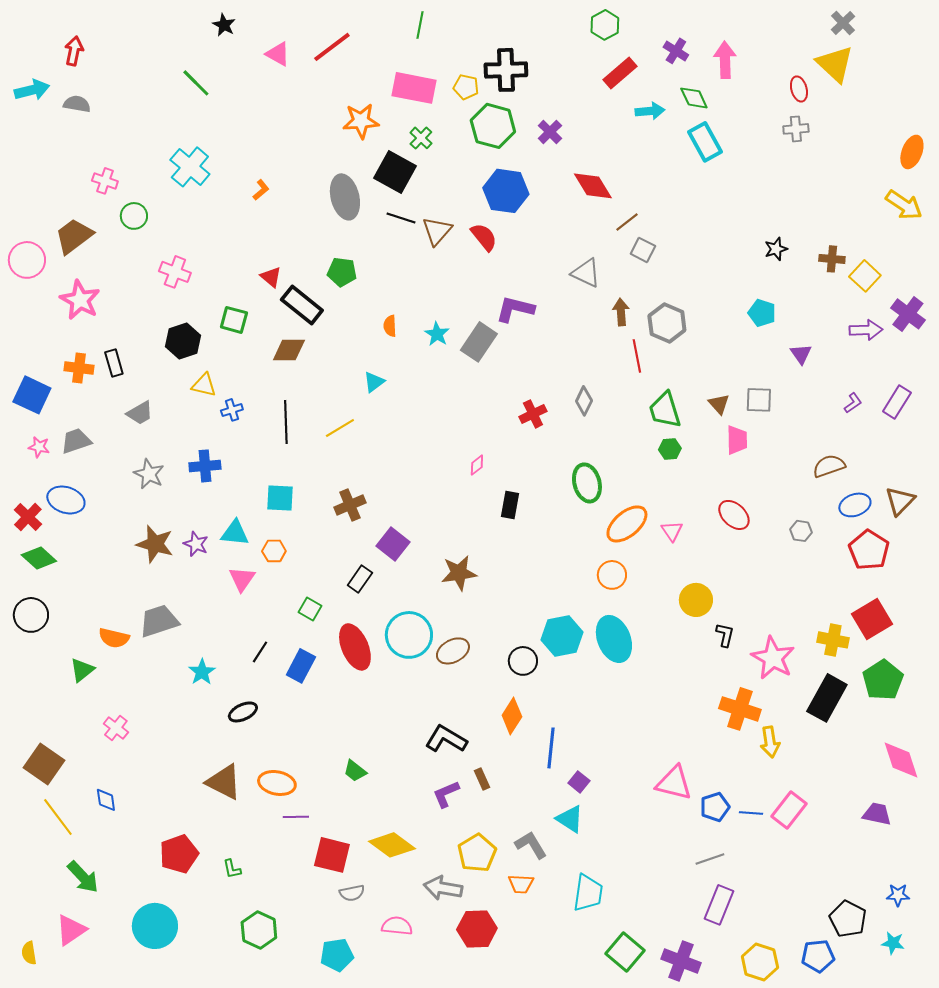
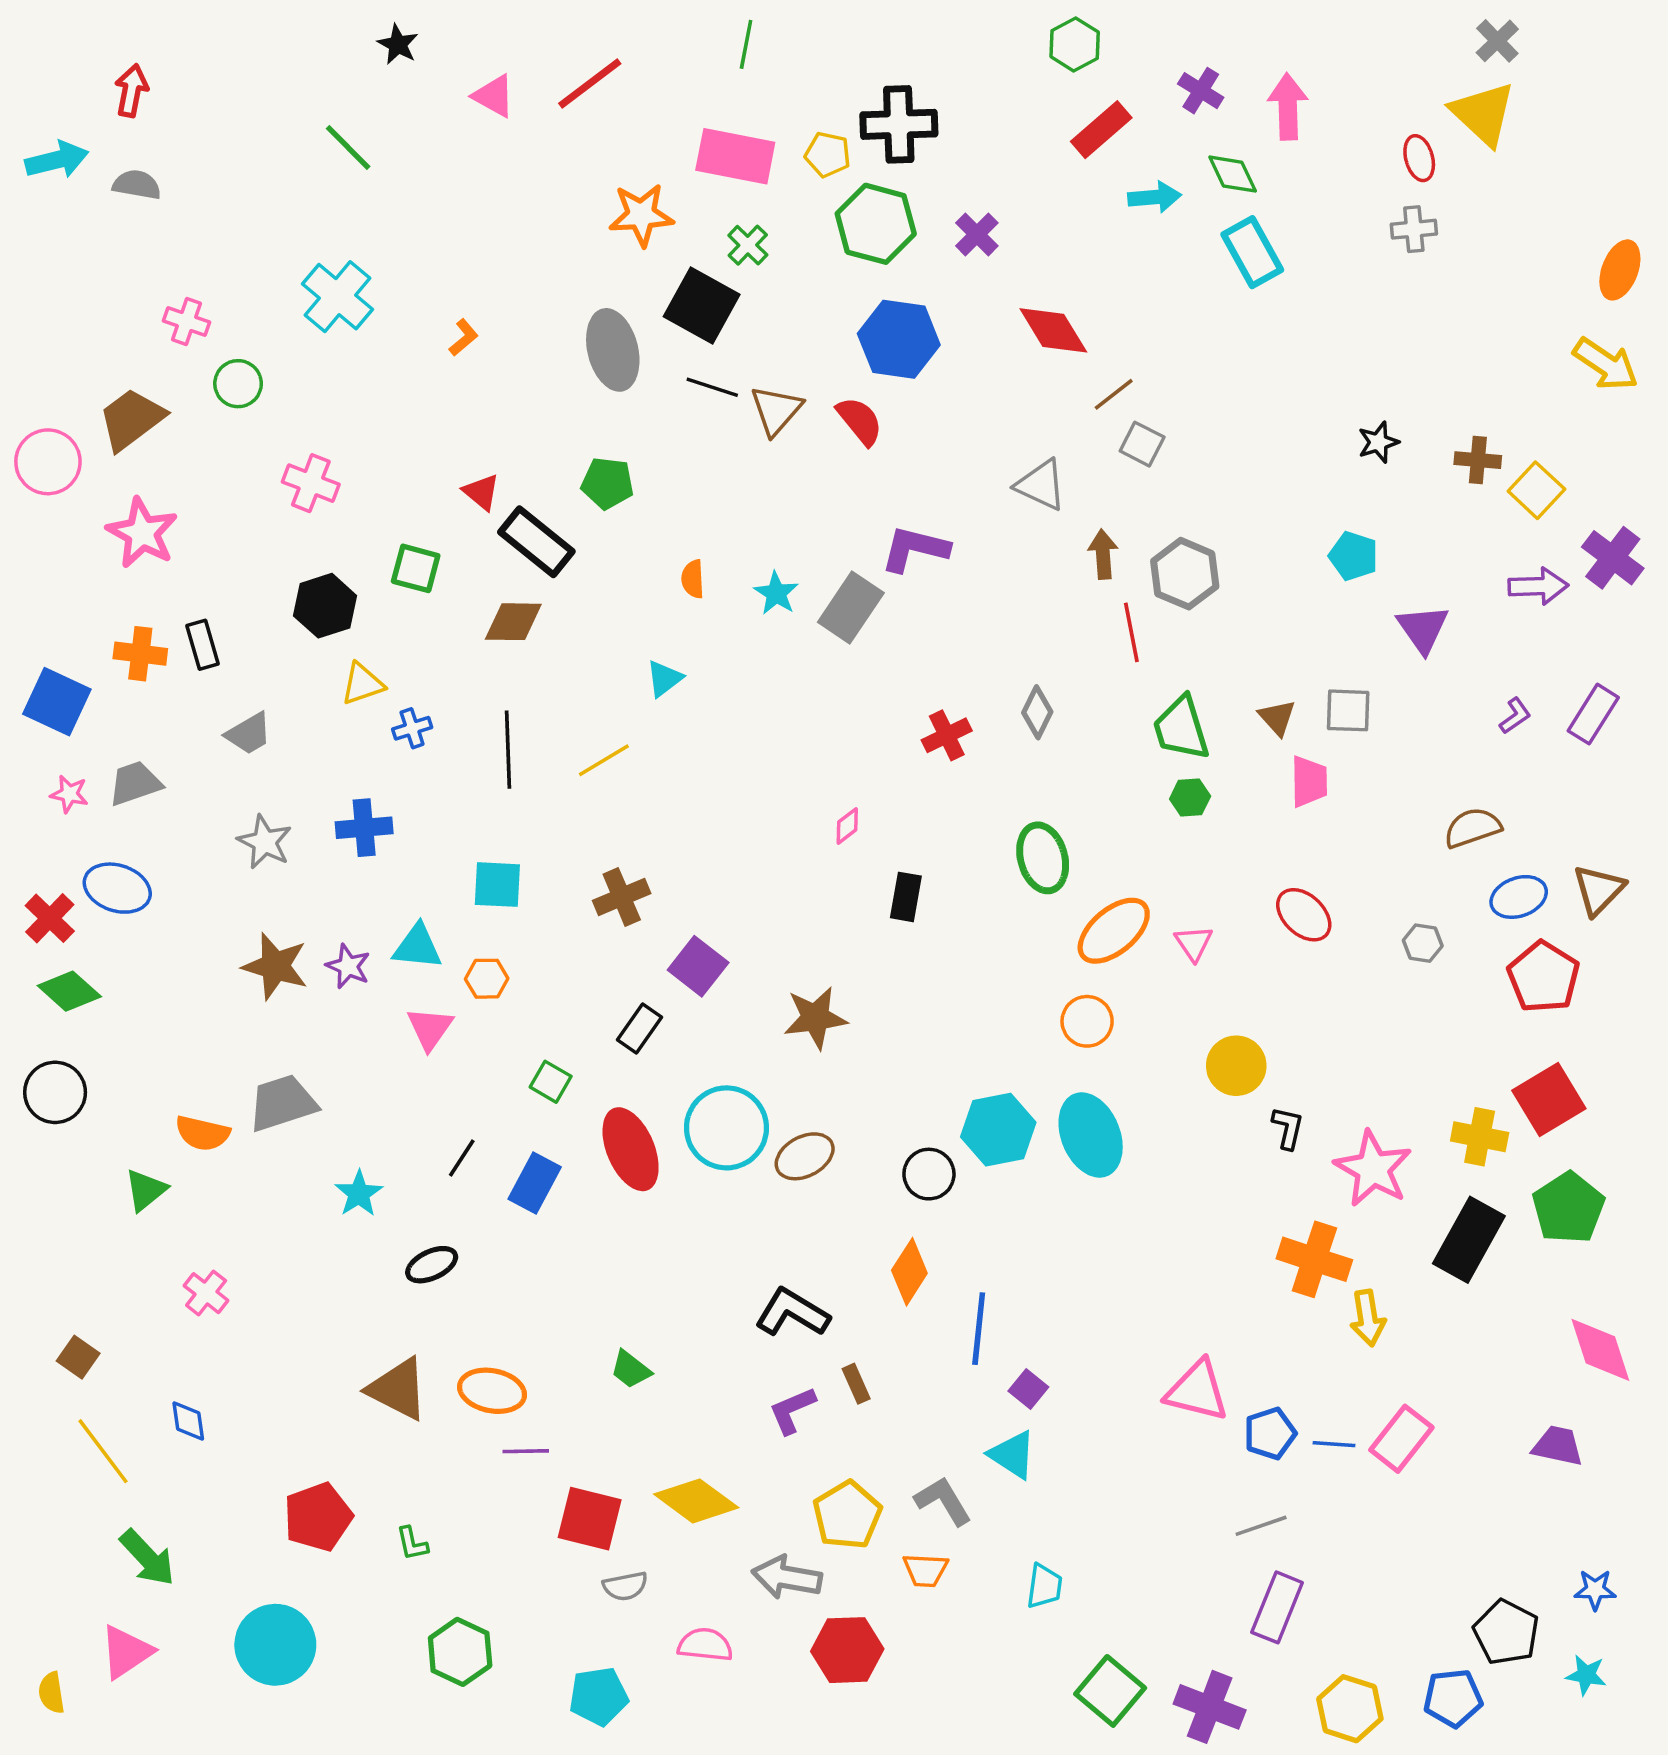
purple triangle: (801, 354) -> (1423, 629), size x1.4
yellow triangle: (204, 385) -> (362, 684), turned -32
brown square: (44, 764) -> (78, 1357), size x0.6
cyan trapezoid: (588, 893) -> (1044, 1586), size x0.7

